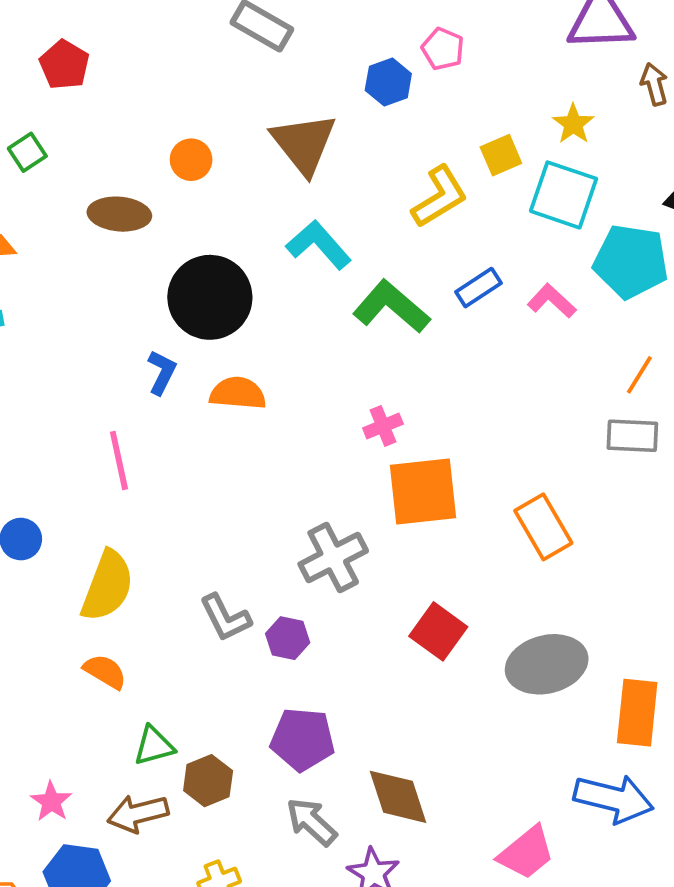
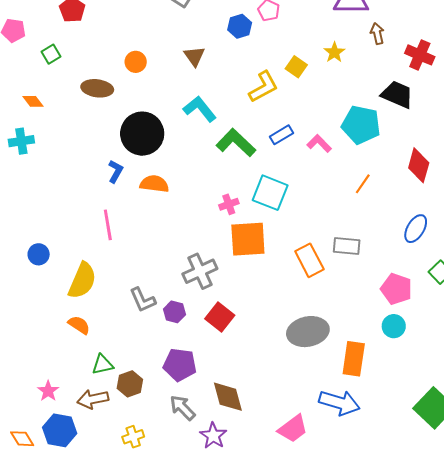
brown triangle: (304, 144) -> (194, 56), size x0.6
yellow square: (501, 155) -> (296, 67), turned -35
cyan square: (564, 195) -> (270, 193), moved
gray rectangle: (632, 436) -> (347, 246), moved
pink line: (119, 460) -> (108, 225), moved
red square: (438, 631) -> (220, 317), moved

